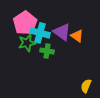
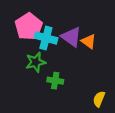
green star: (27, 43) -> (36, 62), moved
green cross: (47, 51) -> (55, 81), moved

